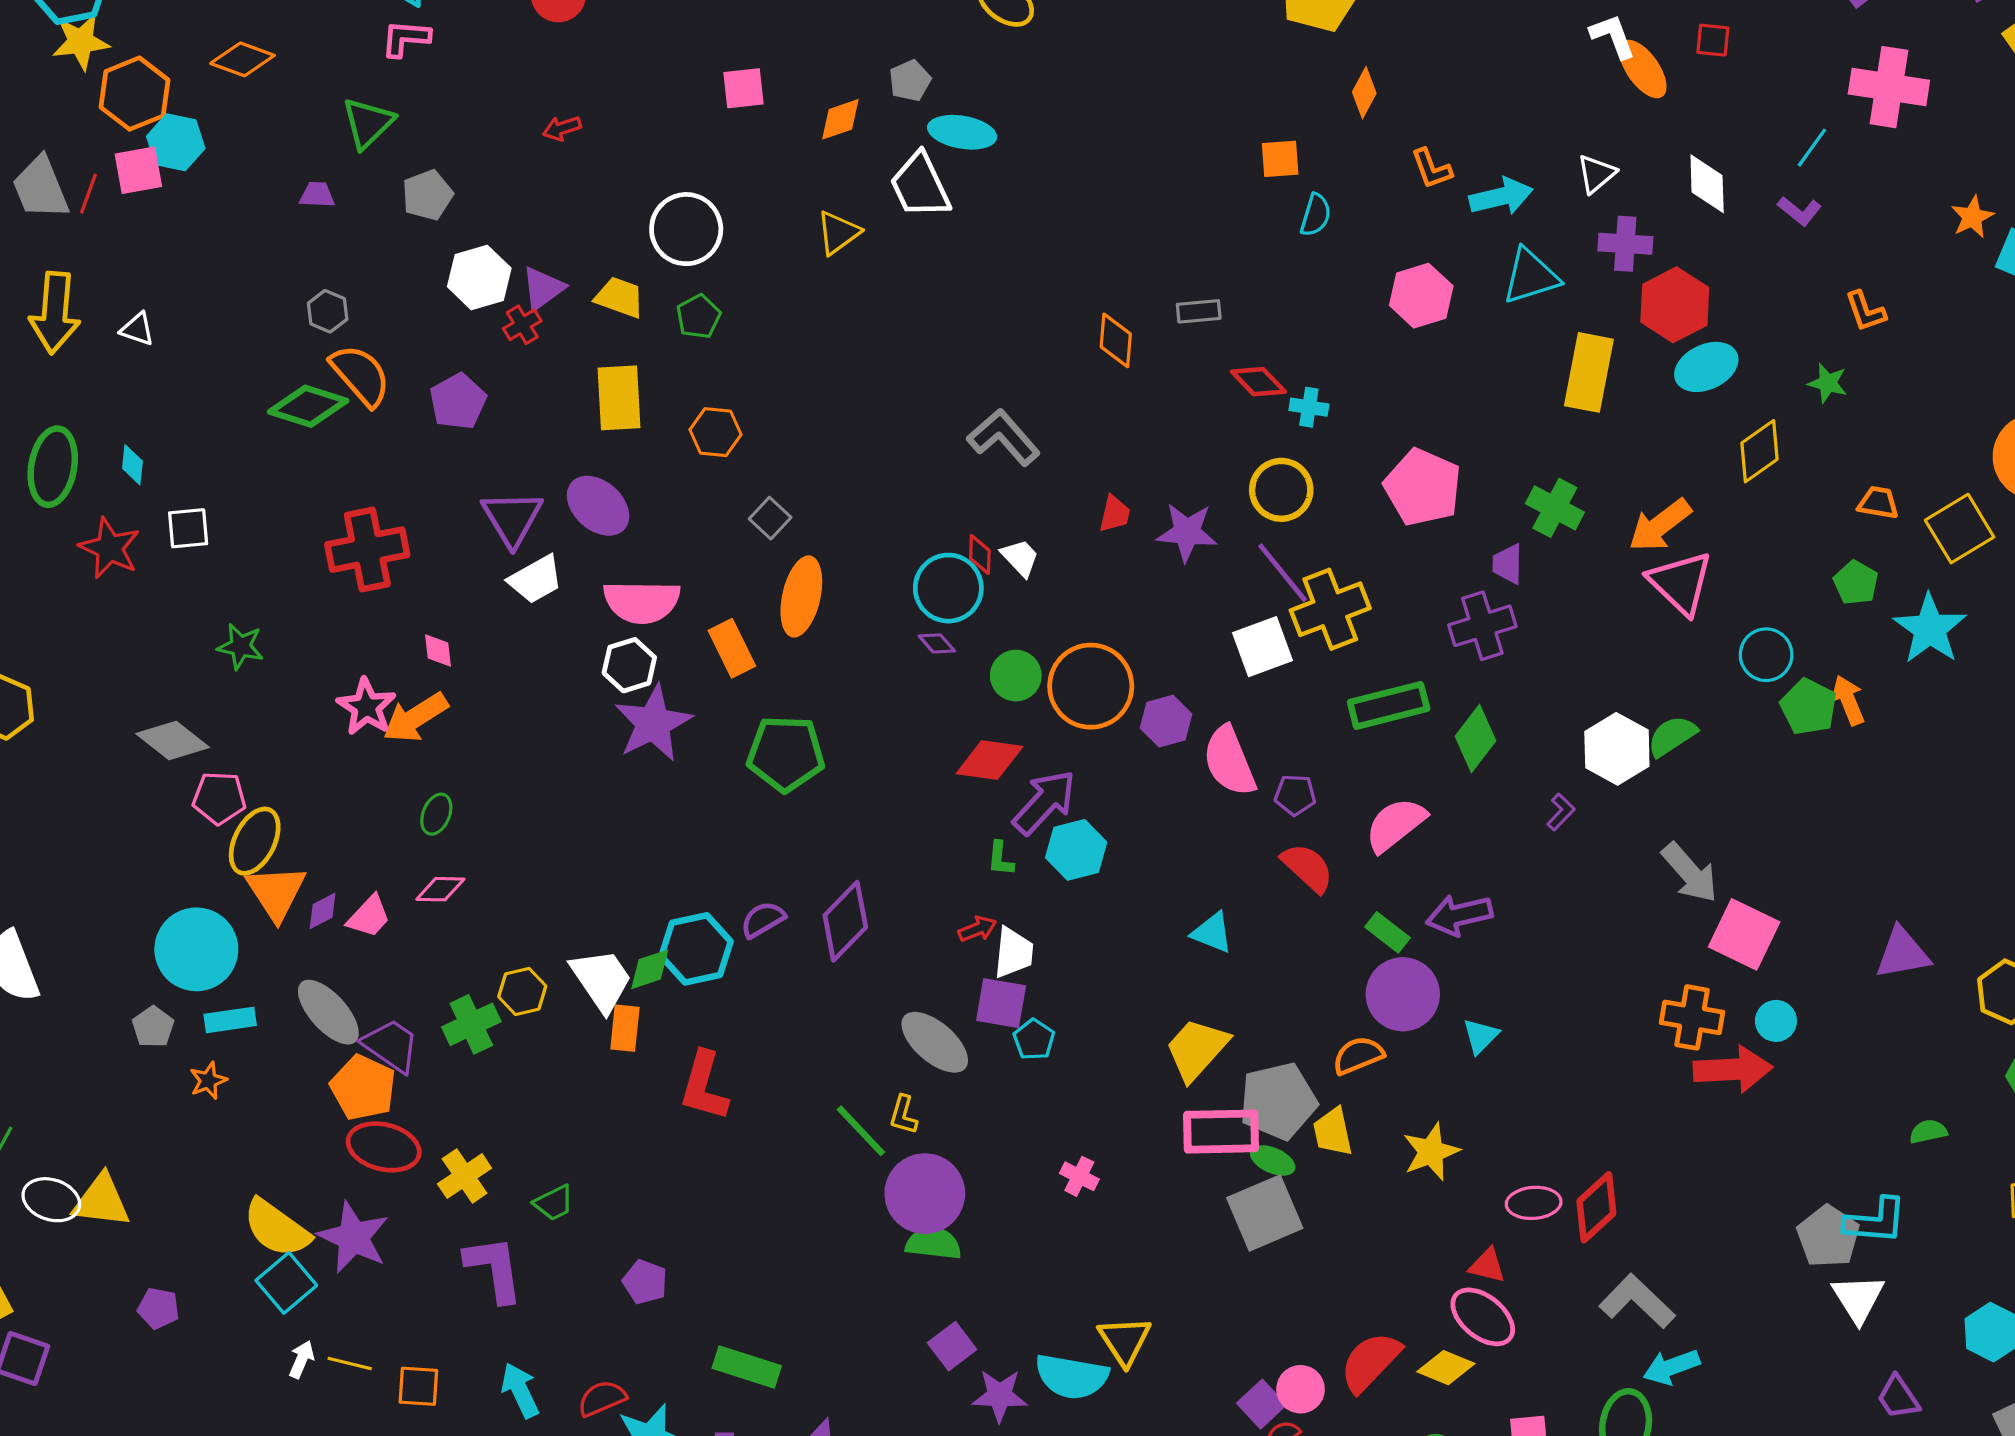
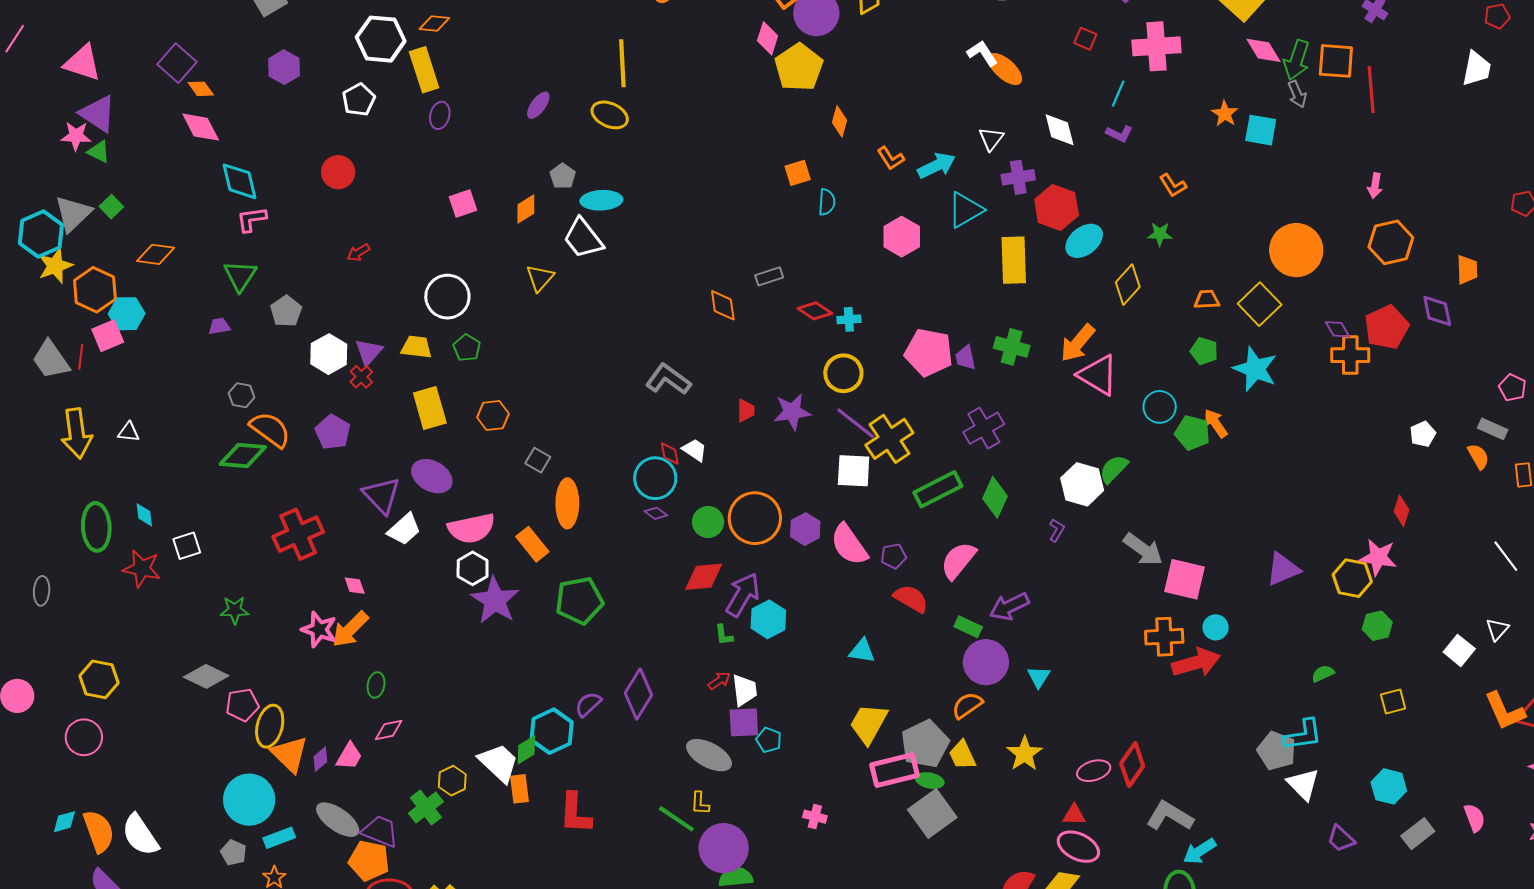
red square: (1713, 40) -> (1085, 39), moved, turned 30
purple trapezoid: (1508, 564) -> (965, 358), moved
white square: (1263, 647) -> (854, 471), turned 36

